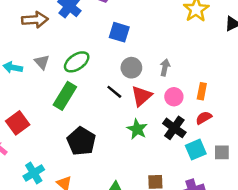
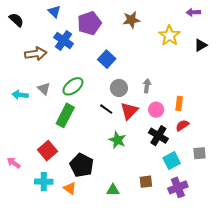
blue square: (119, 32) -> (107, 59), turned 30
red square: (18, 123) -> (48, 151), moved
green star: (137, 129) -> (117, 140), moved
black pentagon: (81, 141) -> (82, 165), moved
cyan square: (196, 150) -> (172, 161), moved
cyan cross: (34, 173) -> (44, 182), turned 36

